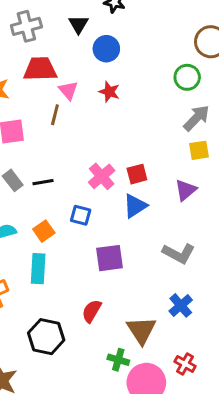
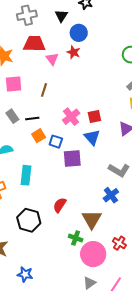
red star: (109, 92) -> (74, 52), moved
brown line: (55, 115) -> (44, 90), moved
blue triangle: (135, 206) -> (92, 137), turned -42
orange square: (44, 231) -> (39, 136), moved
purple square: (110, 258) -> (72, 158), moved
blue cross: (181, 305) -> (111, 195), moved

